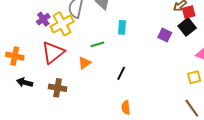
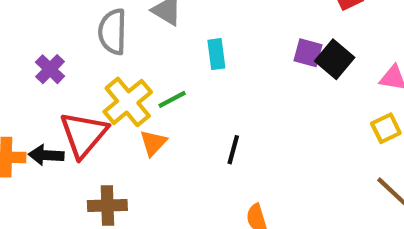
yellow cross: (62, 24) -> (128, 102), moved
black square: (187, 27) -> (335, 59), moved
black arrow: (25, 82) -> (46, 155), moved

